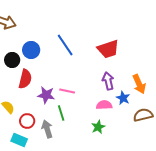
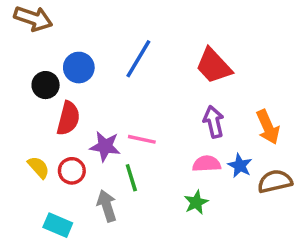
blue line: (65, 45) -> (138, 59), turned 65
red trapezoid: (108, 49) -> (214, 66), turned 65
blue star: (123, 98) -> (240, 166), moved
red circle: (27, 121) -> (72, 171), moved

